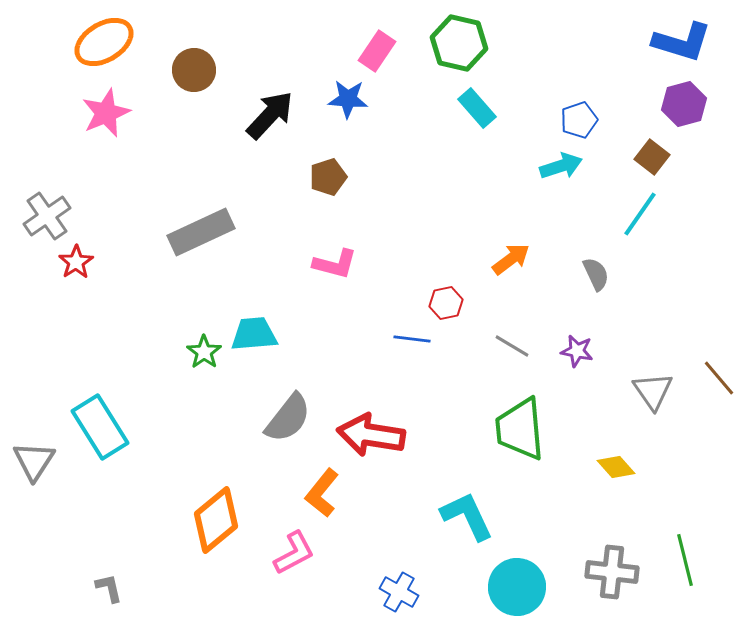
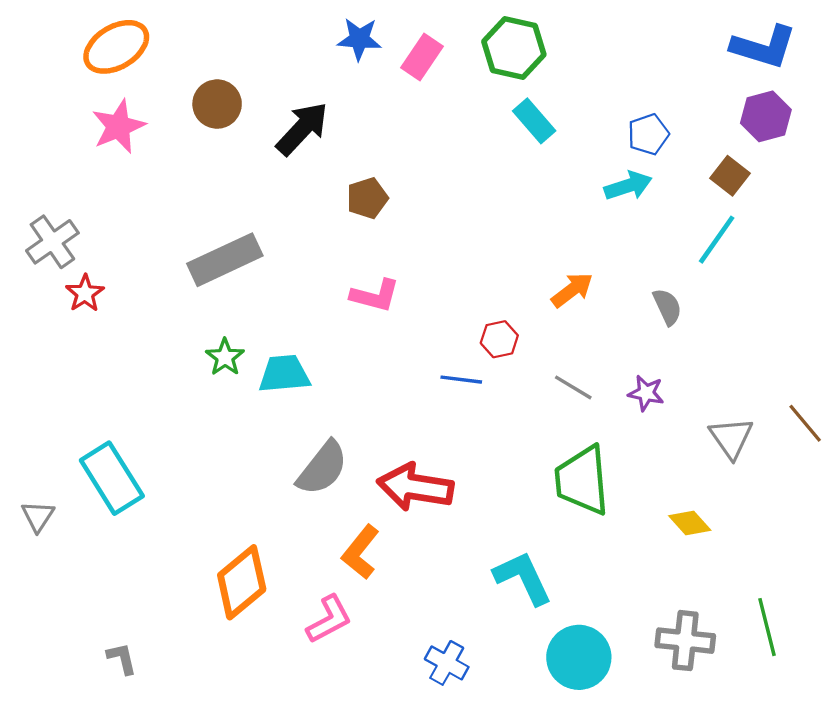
brown circle: (194, 70) -> (217, 104), moved
blue star: (348, 99) -> (359, 39), moved
green star: (204, 352) -> (225, 357), moved
gray triangle: (34, 461) -> (38, 516), size x0.7

